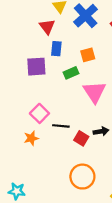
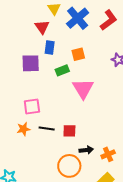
pink square: (39, 113) -> (32, 106), turned 36
black line: (61, 126) -> (47, 128), moved
black arrow: (101, 131) -> (86, 150), moved
red square: (81, 138) -> (69, 131), turned -32

